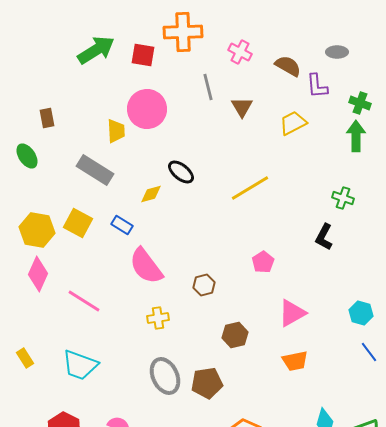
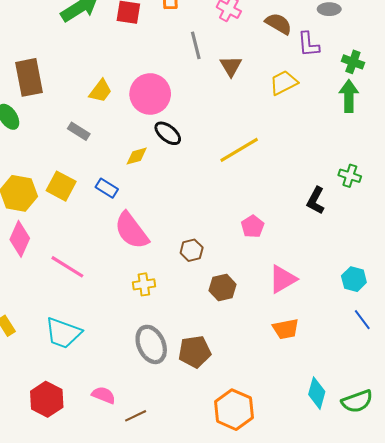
pink circle: (147, 109) -> (150, 94), moved
brown rectangle: (47, 118) -> (29, 77), size x1.8
yellow trapezoid: (116, 131) -> (100, 91), turned 40
gray rectangle: (95, 170) -> (79, 131), size x0.6
green cross: (343, 198) -> (350, 176), moved
brown hexagon: (235, 335) -> (223, 287), moved

